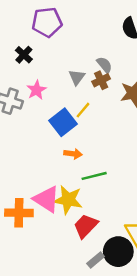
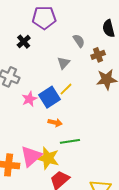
gray semicircle: (104, 65) -> (79, 41), moved
brown cross: (101, 80) -> (98, 55), moved
pink star: (36, 90) -> (29, 99), moved
pink triangle: (46, 199) -> (31, 156), turned 40

